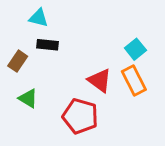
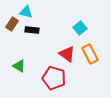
cyan square: (135, 49) -> (80, 28), moved
brown rectangle: (18, 61) -> (12, 24), moved

